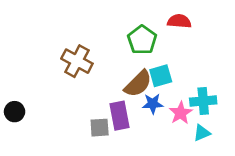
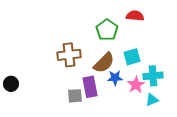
brown cross: (77, 61) -> (69, 55), moved, turned -35
cyan square: (161, 76) -> (132, 57), moved

